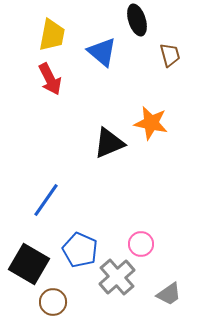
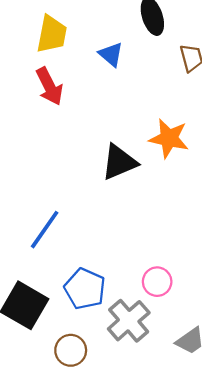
blue triangle: (102, 52) -> (111, 54), size x0.7
brown circle: (53, 302) -> (71, 350), moved

